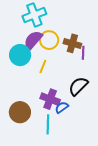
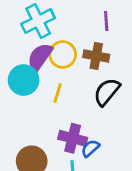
purple line: (83, 53) -> (106, 21), moved
black semicircle: (78, 86) -> (107, 92), moved

